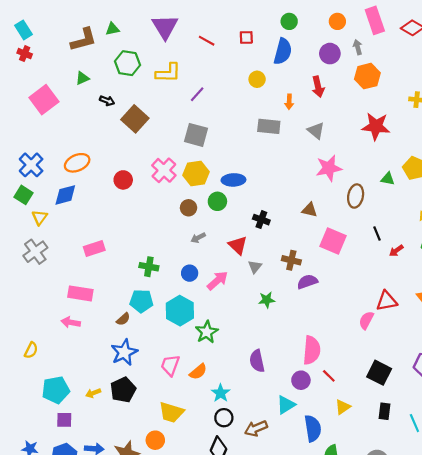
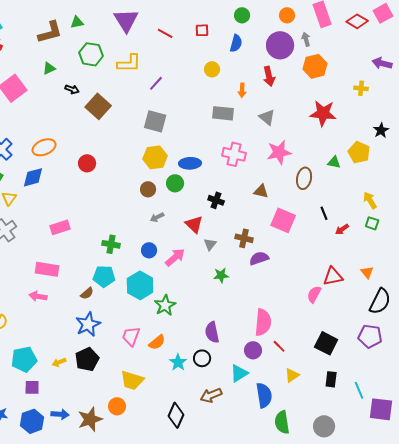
blue semicircle: (283, 51) -> (236, 43), size x0.7
purple circle: (330, 54) -> (280, 45), size x1.4
pink cross: (164, 170) -> (234, 154), moved, turned -30
black circle: (224, 418) -> (202, 358), moved

